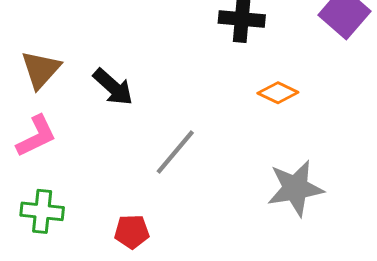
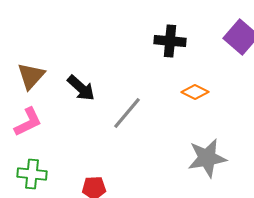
gray line: (175, 152) -> (127, 113), moved

